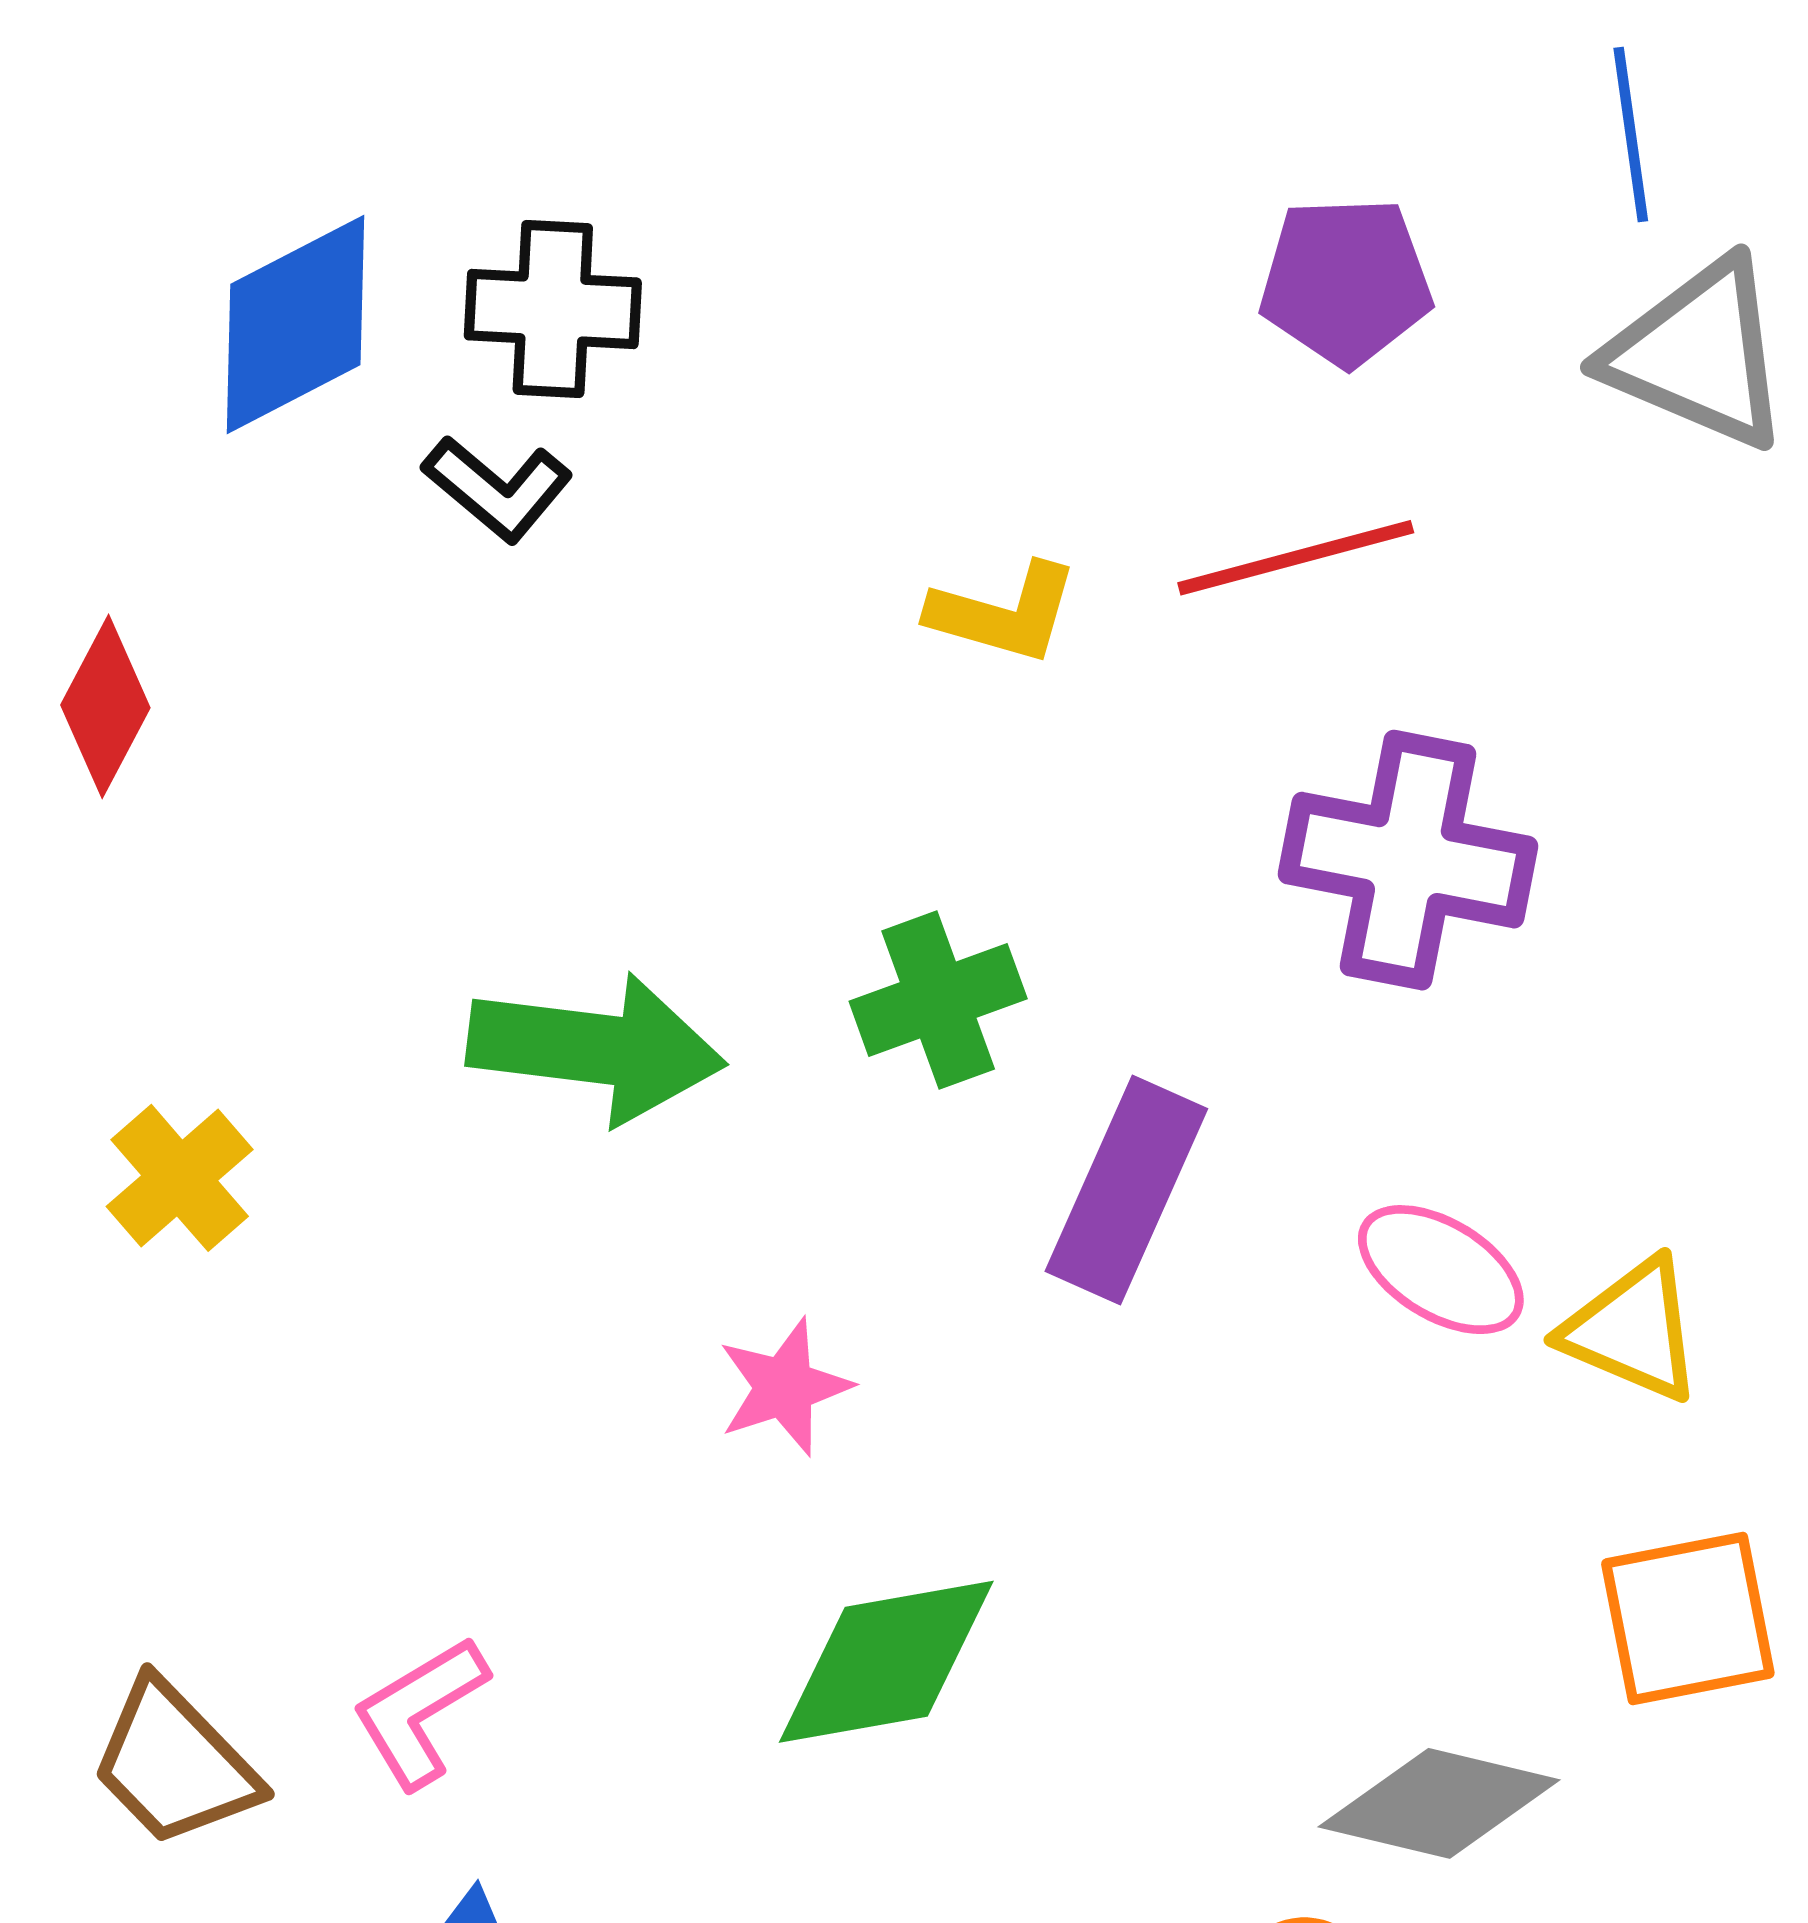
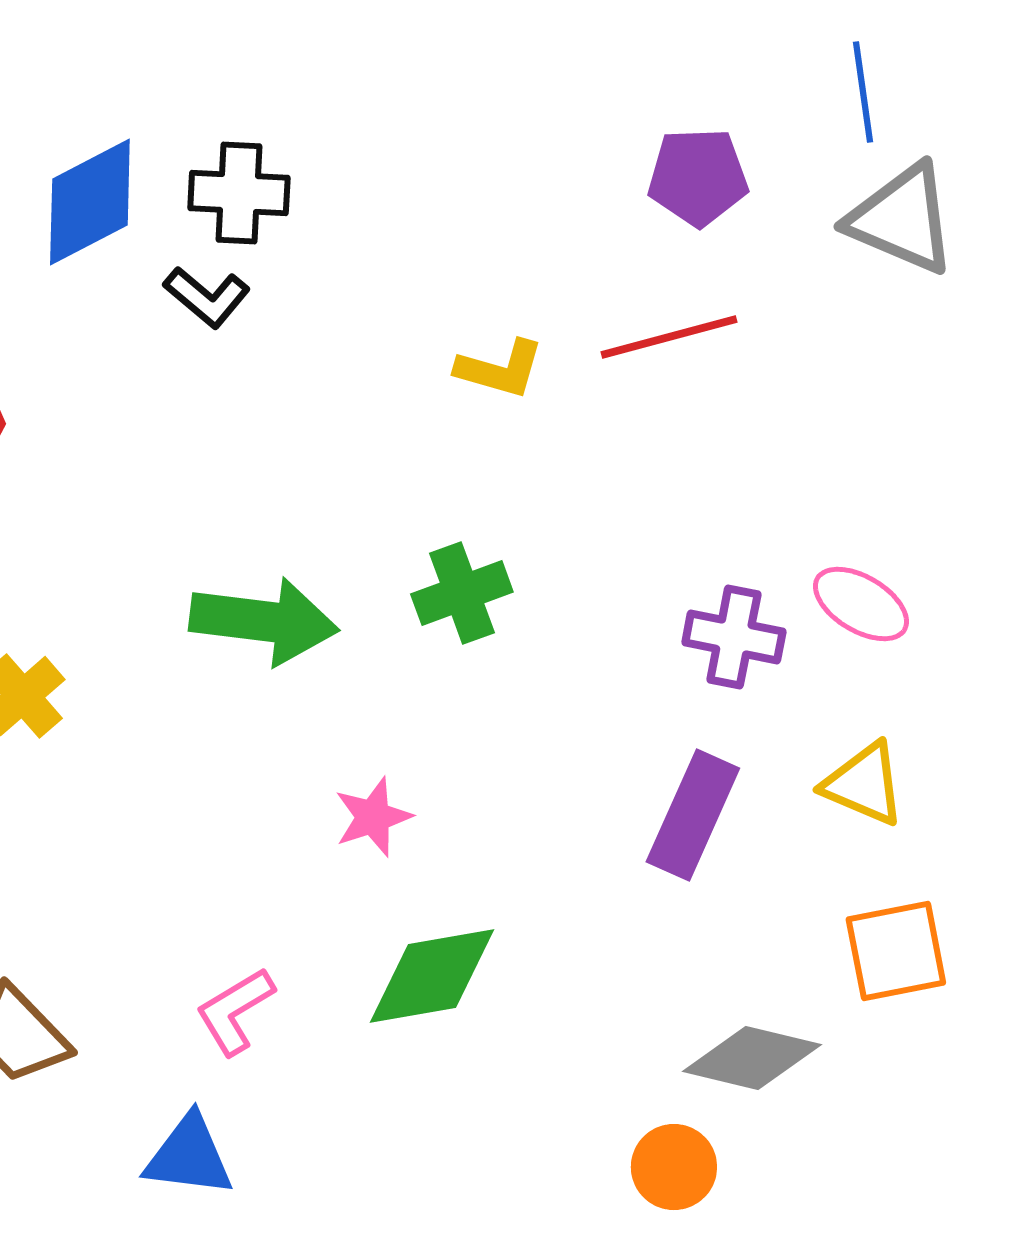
purple cross: (1408, 860) -> (734, 637), moved, size x0.7
purple rectangle: (1126, 1190) -> (693, 815), moved
pink ellipse: (1441, 1270) -> (861, 604), moved
pink L-shape: (420, 1712) -> (235, 1011), moved

